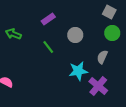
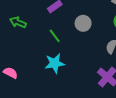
cyan star: (78, 71) -> (55, 63), moved

